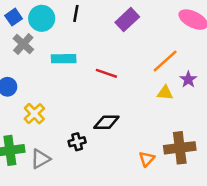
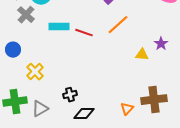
orange line: (165, 61) -> (118, 25), moved
red line: (106, 73) -> (84, 33), moved
black diamond: (106, 122) -> (84, 114), moved

